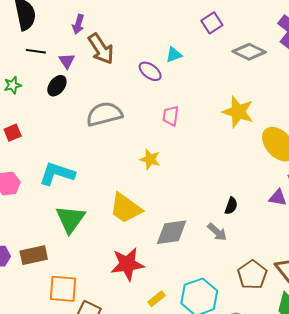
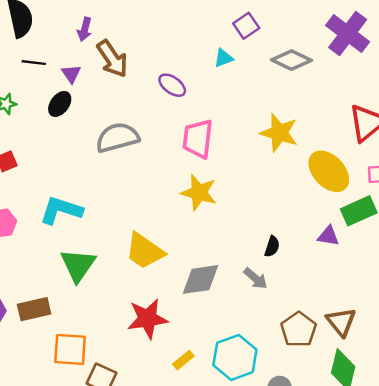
cyan triangle: (174, 55) -> (223, 58), moved
pink trapezoid: (171, 116) -> (198, 139), size x1.6
yellow star: (150, 159) -> (199, 193), moved, size x1.4

